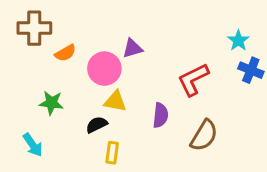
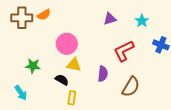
cyan star: (238, 41) -> (142, 21), moved
purple triangle: (132, 48) -> (110, 19), moved
orange semicircle: (65, 53) -> (44, 15), moved
black semicircle: (97, 125) -> (62, 80), turned 56

